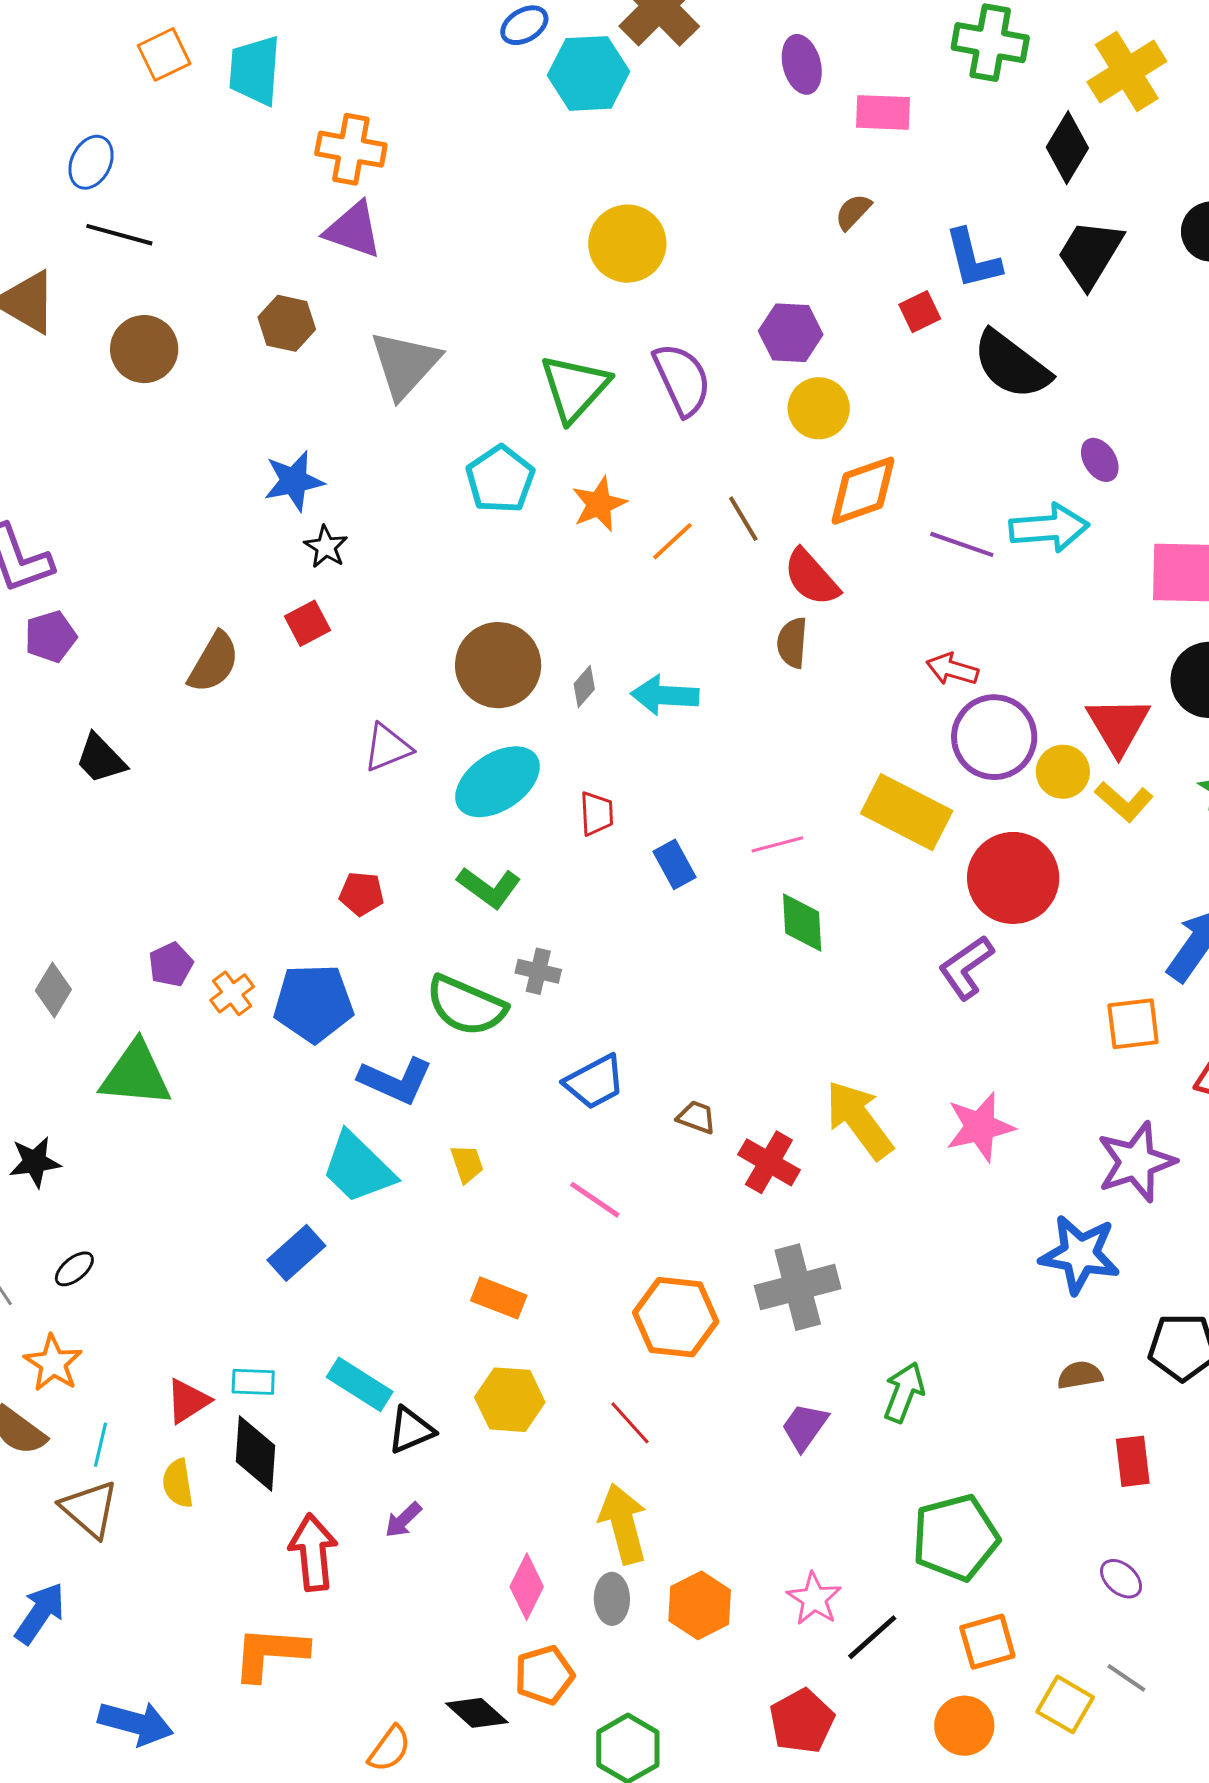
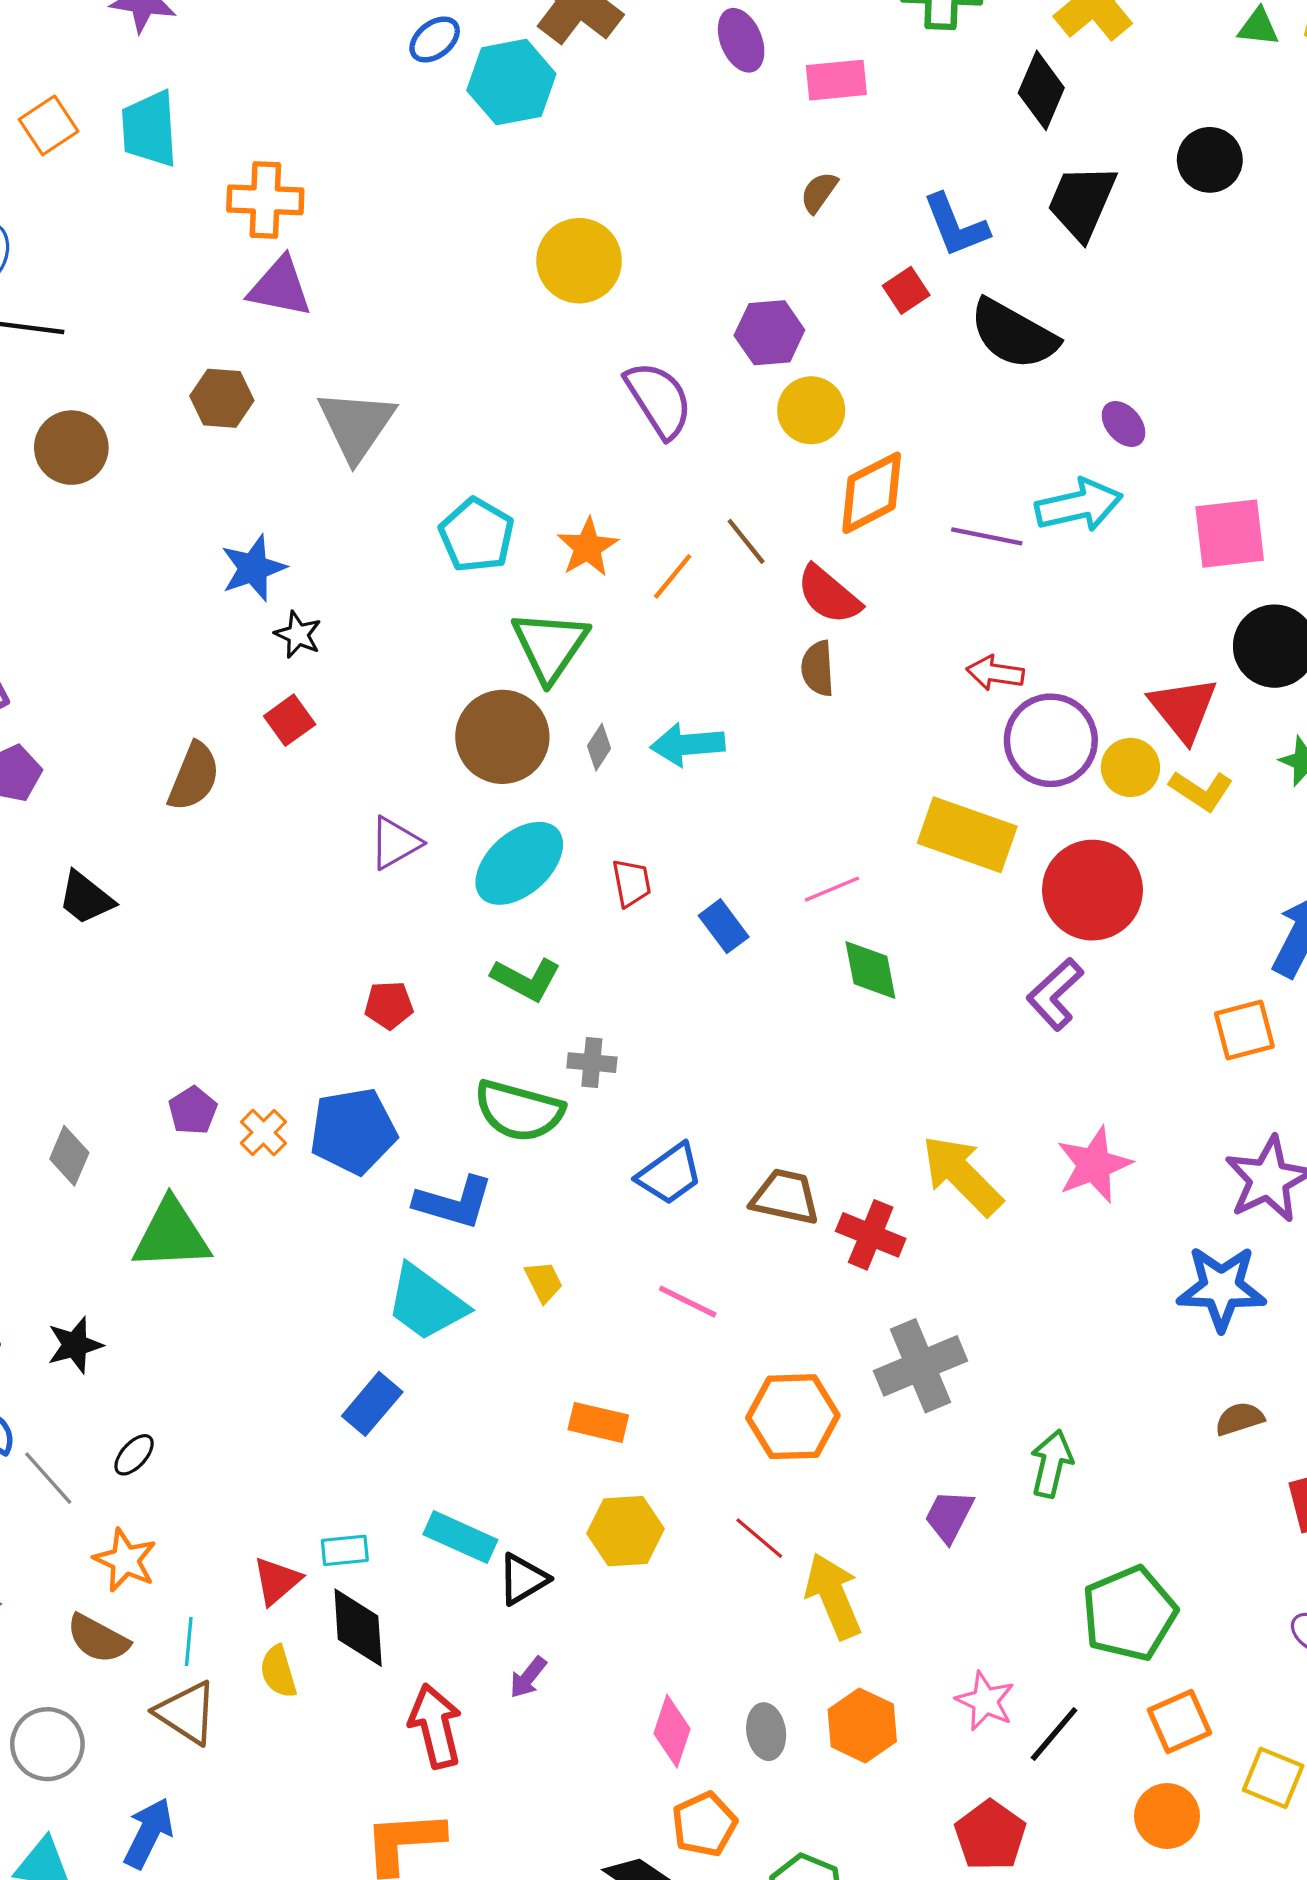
green triangle: (574, 388) -> (550, 646), moved
brown trapezoid: (696, 1117) -> (785, 1197), size x1.6
yellow arrow: (623, 1524) -> (833, 1596), moved

